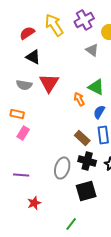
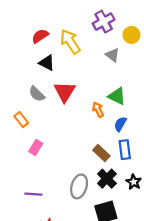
yellow arrow: (54, 25) -> (70, 42), moved
gray semicircle: (24, 85) -> (37, 94), turned 35
orange rectangle: (17, 114) -> (21, 120), moved, turned 40
black cross: (87, 161) -> (107, 179), turned 30

